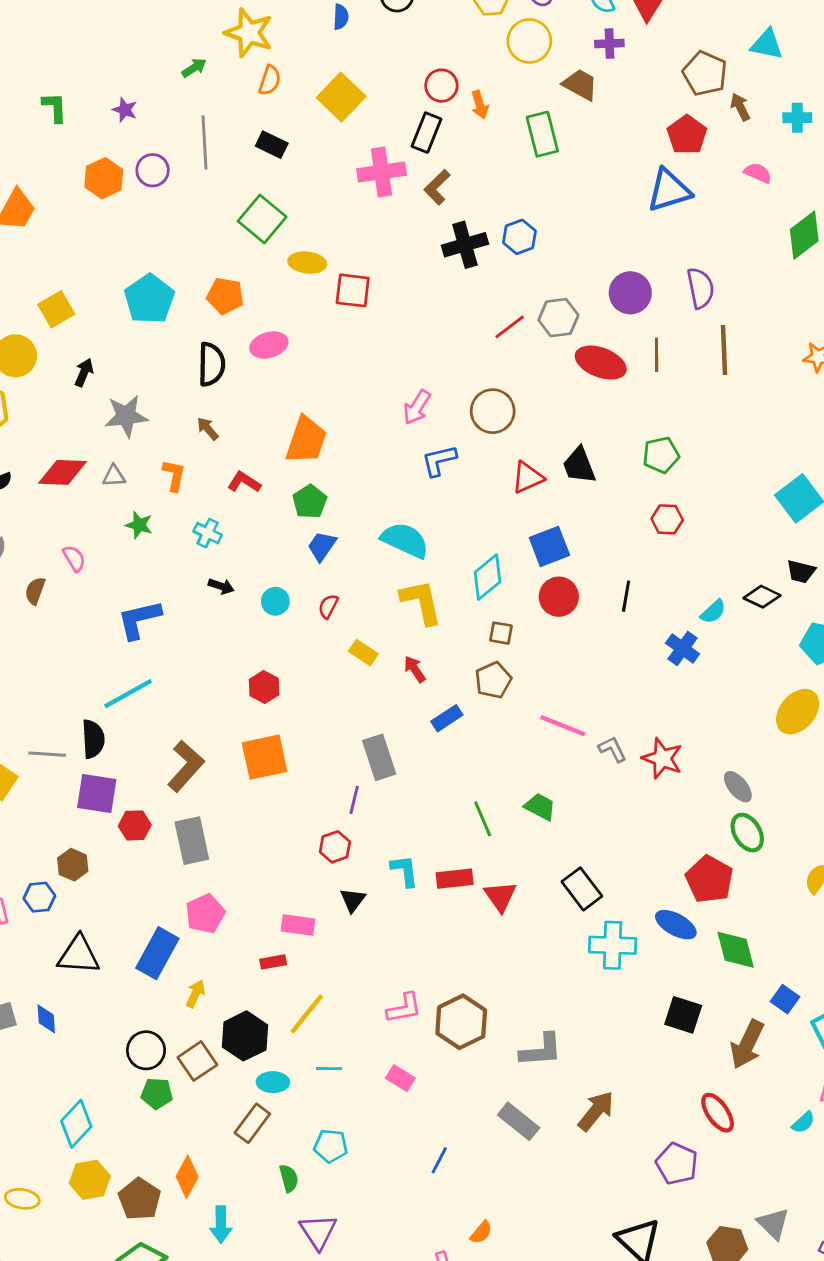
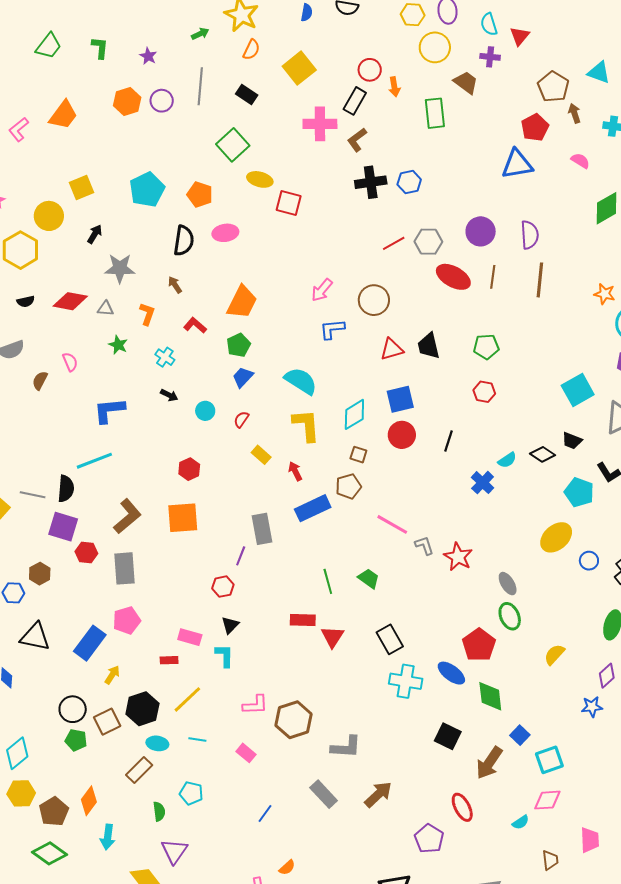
blue rectangle: (447, 718) -> (313, 508), size x1.6
cyan L-shape: (405, 871) -> (224, 656), moved

